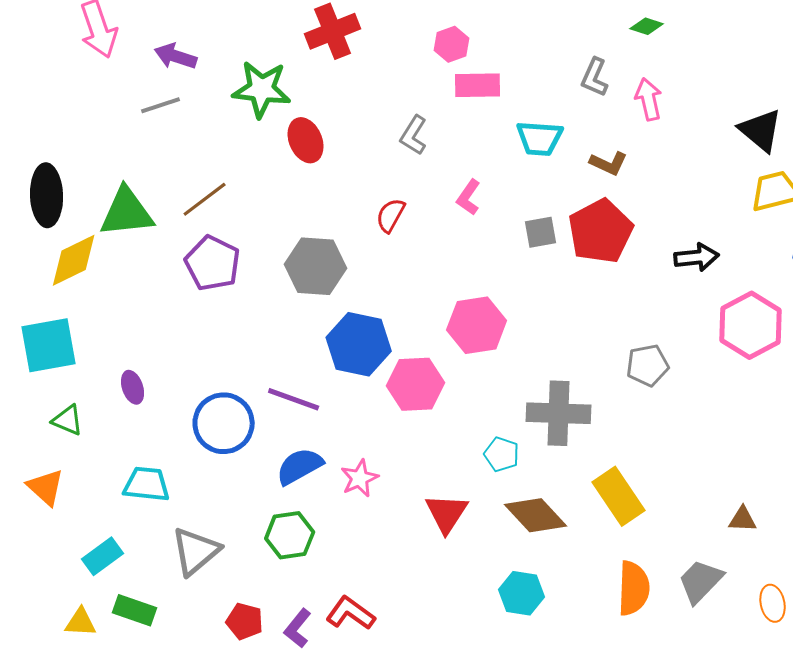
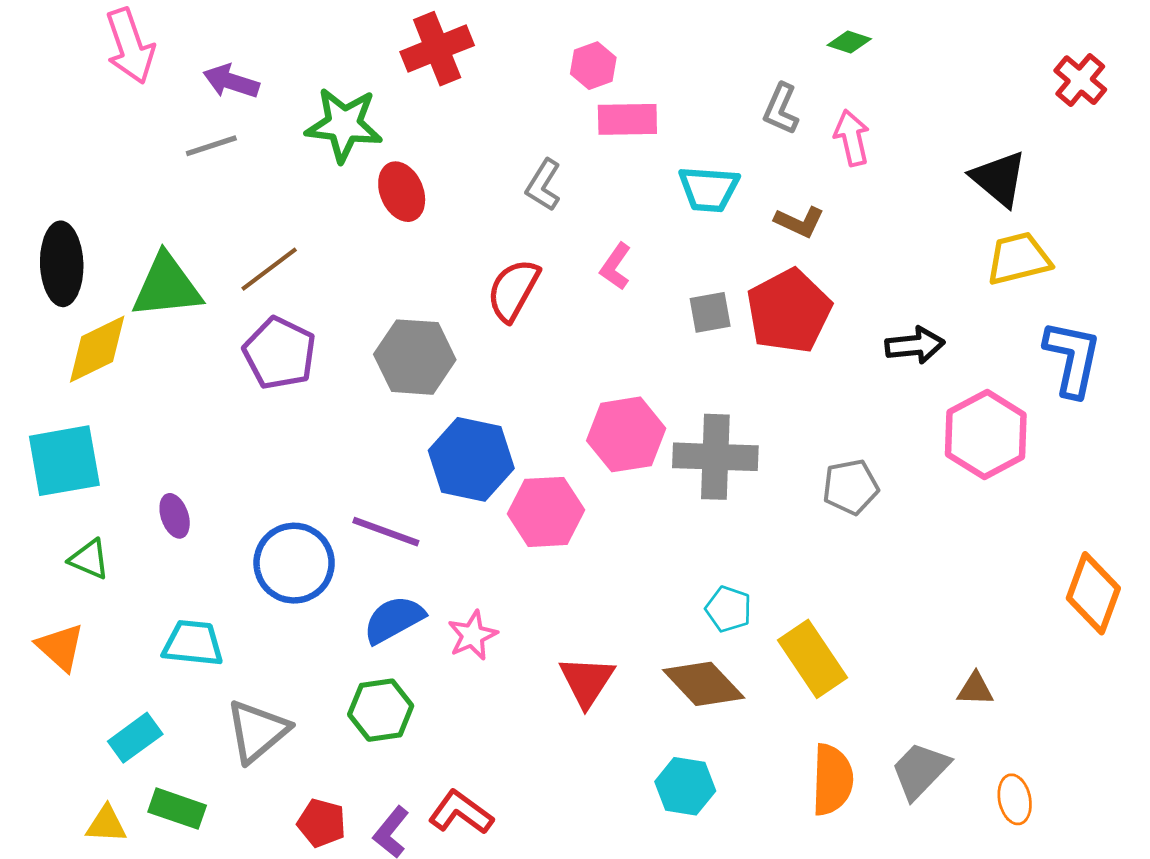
red semicircle: (391, 215) -> (513, 290), size x1.4
gray cross: (559, 413) -> (715, 457), moved
cyan pentagon: (502, 454) -> (728, 609), moved

